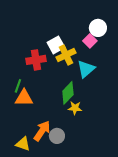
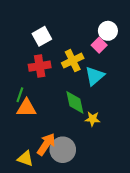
white square: (56, 45) -> (42, 36), moved
green diamond: (68, 93) -> (75, 102), turned -55
yellow star: (75, 108) -> (92, 119), moved
gray circle: (57, 136) -> (63, 150), size x1.5

